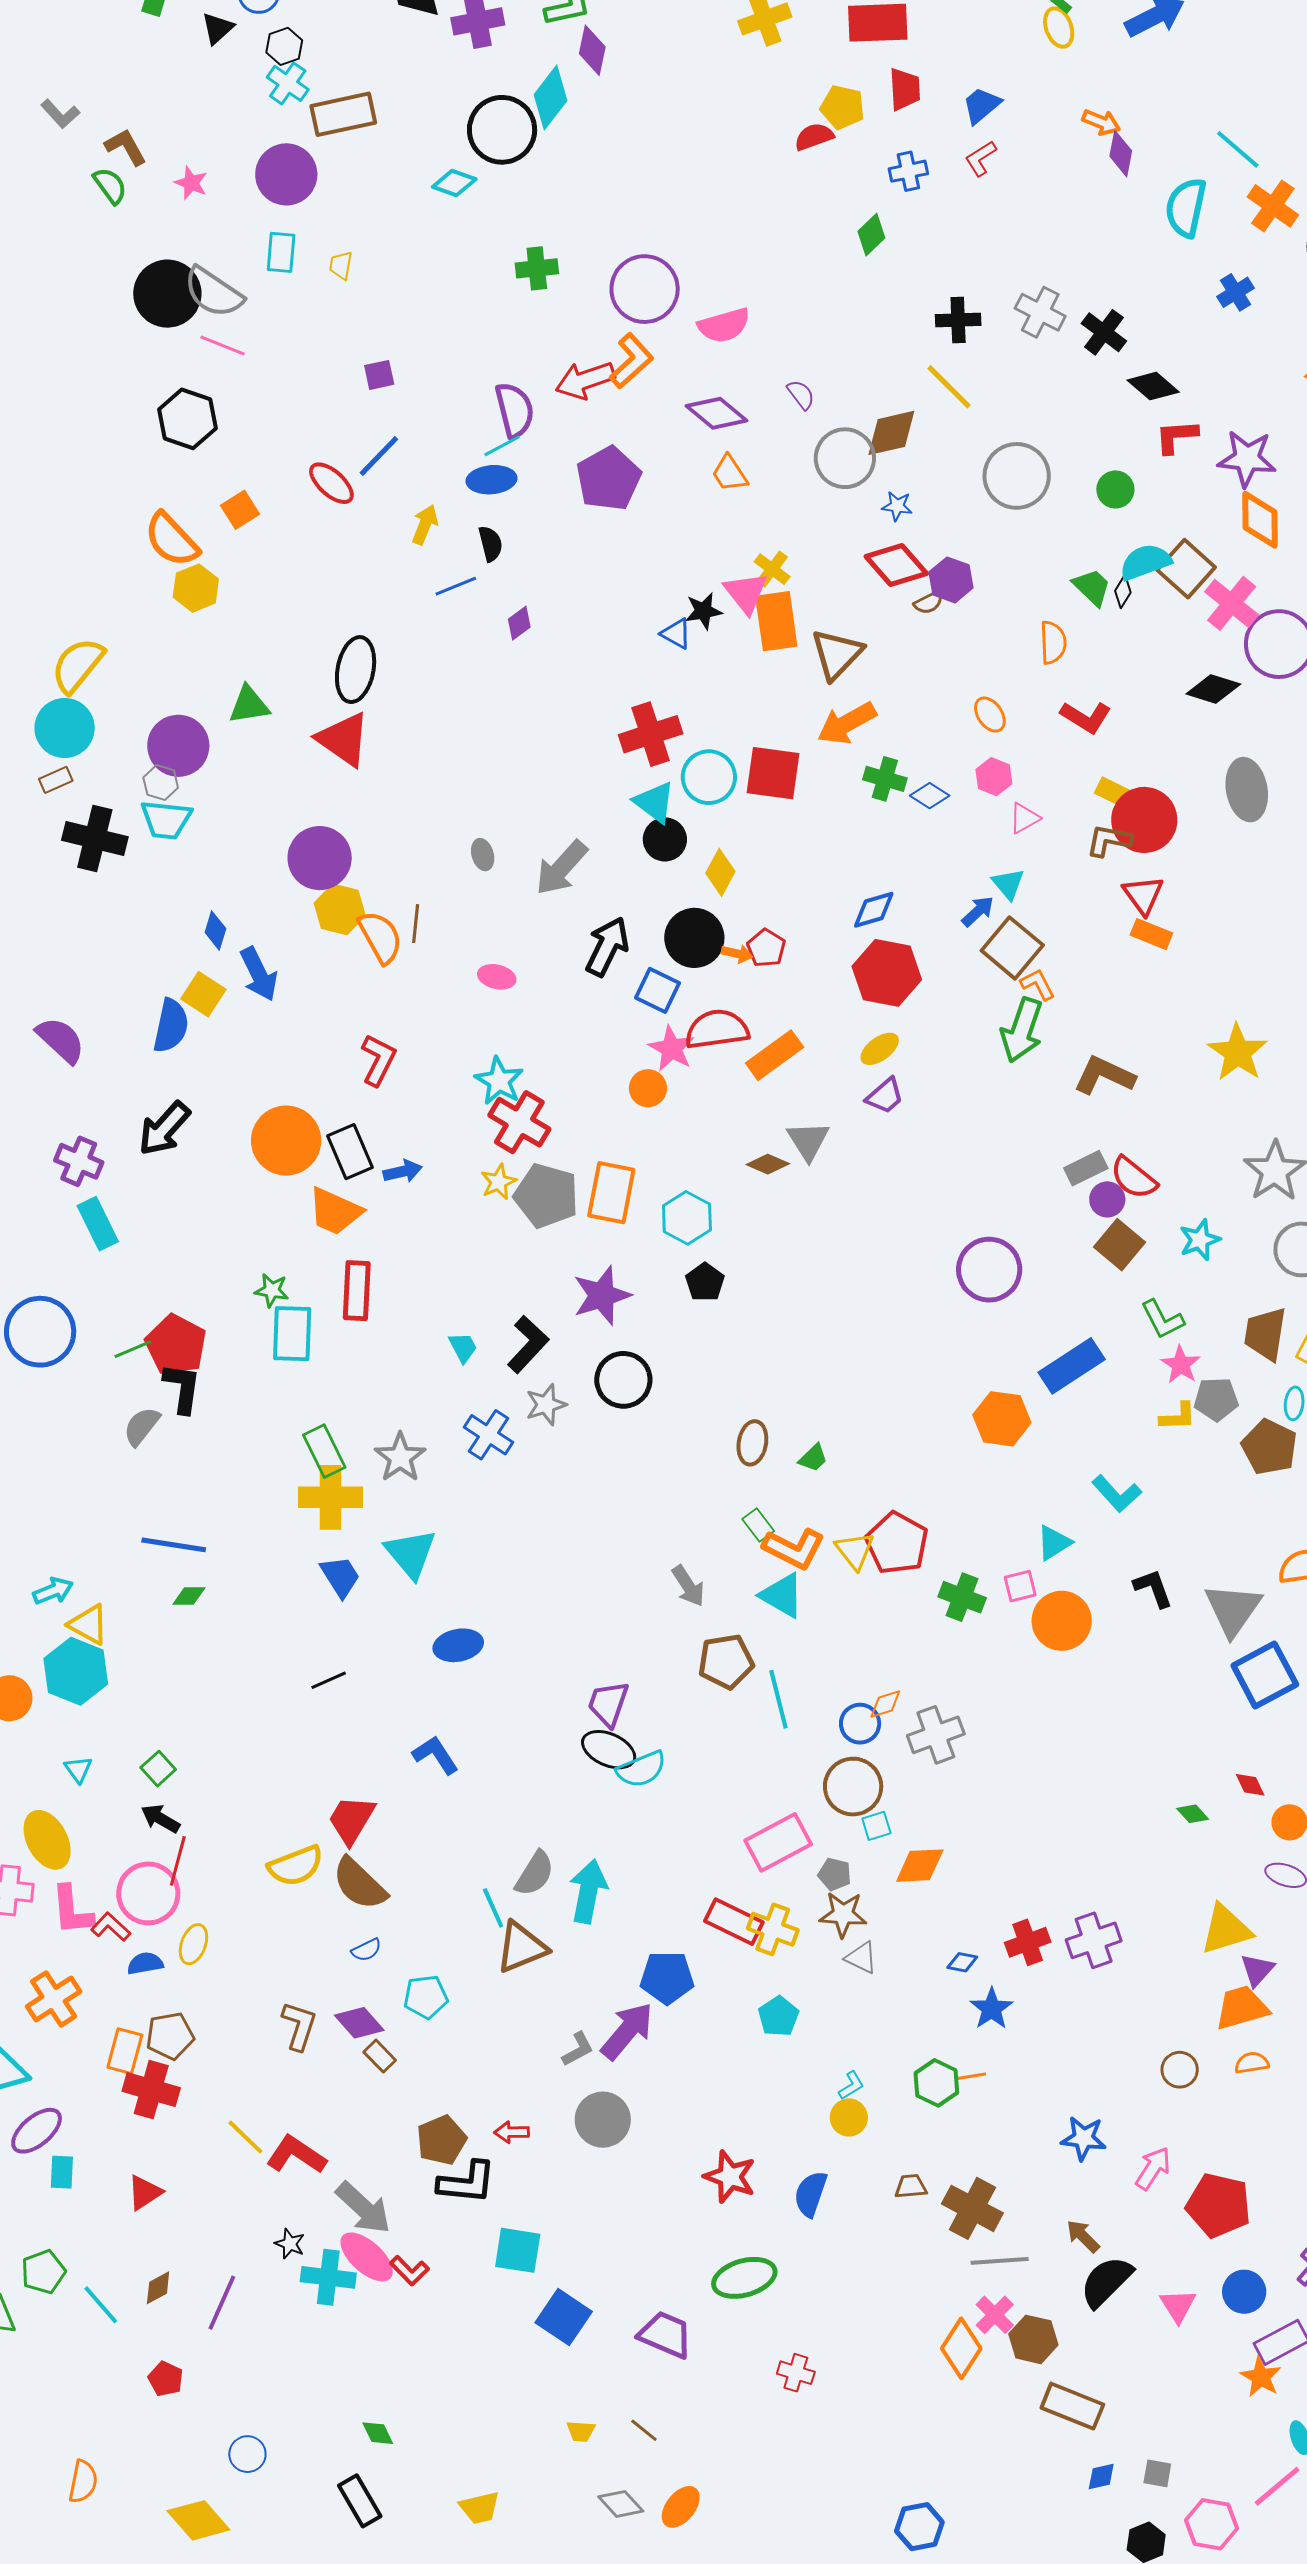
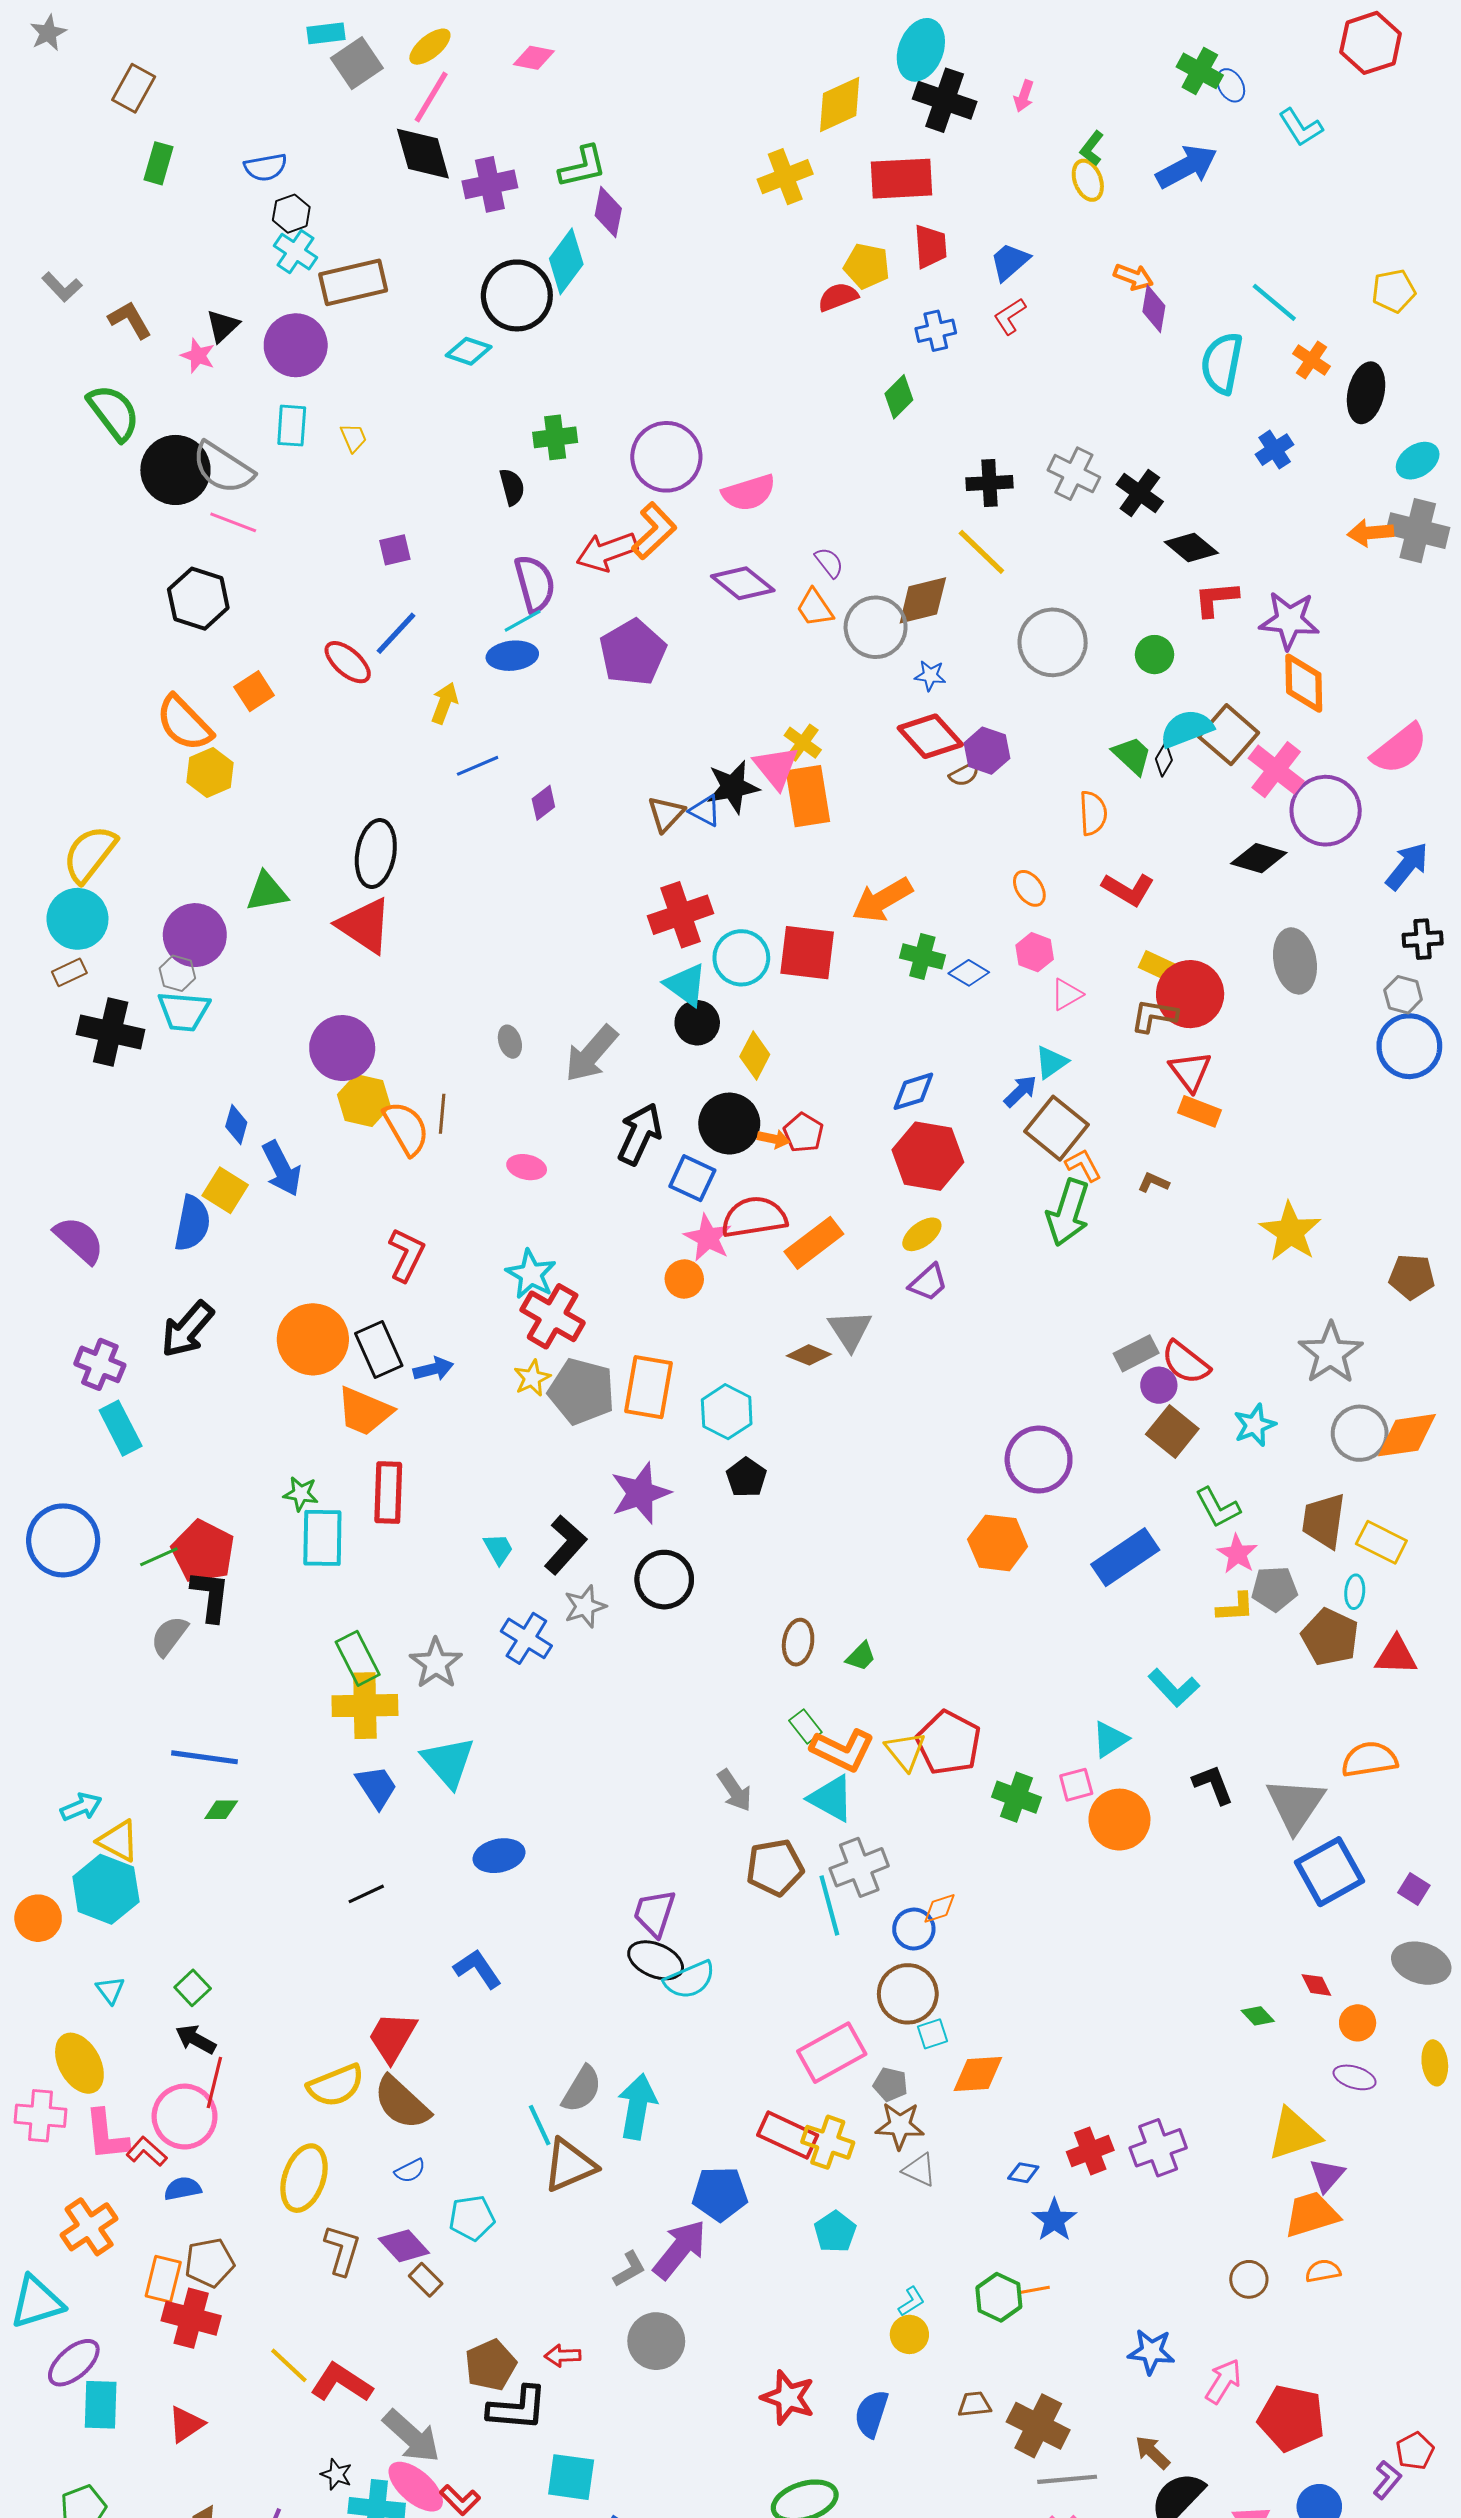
black triangle: (218, 28) -> (223, 326), moved
green semicircle: (110, 186) -> (114, 412), moved, size x1.5
orange cross: (1273, 206) -> (1311, 360), size x0.7
yellow trapezoid: (341, 265) -> (353, 438), turned 148
orange trapezoid: (730, 473) -> (815, 608), moved
black semicircle: (491, 544) -> (512, 487), moved
black star: (703, 611) -> (733, 787), size x1.4
brown triangle: (837, 654) -> (666, 814), moved, size x0.7
cyan triangle: (1008, 884) -> (1051, 1062), turned 36
brown L-shape: (1104, 1075) -> (1153, 1182), moved, size x0.5
orange hexagon: (1002, 1419) -> (998, 1543), moved
gray cross: (936, 1735) -> (859, 1867), moved
yellow ellipse: (193, 1944) -> (304, 2178), moved, size x1.6
cyan rectangle: (62, 2172) -> (101, 2405), size x1.4

